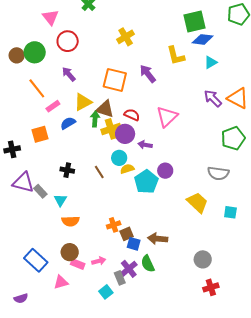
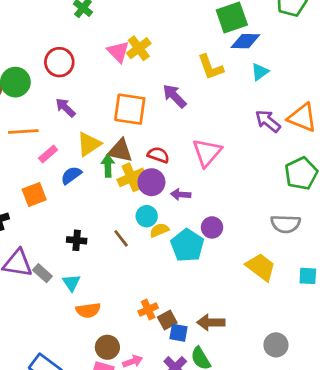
pink triangle: (50, 17) -> (118, 52), moved
orange line: (37, 88) -> (23, 131), turned -50
brown circle: (70, 252) -> (107, 347), moved

